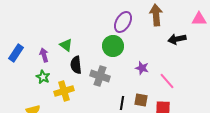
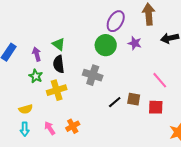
black semicircle: (76, 65) -> (59, 64), moved
purple star: (142, 68) -> (135, 43), moved
black line: (122, 103) -> (115, 102), turned 40

